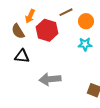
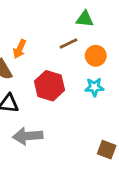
red hexagon: (47, 30) -> (49, 86), moved
gray arrow: (50, 79) -> (28, 136), moved

